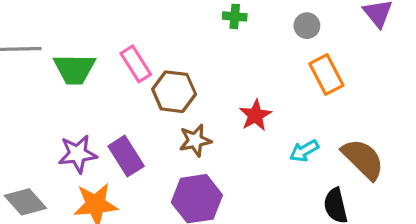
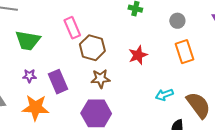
green trapezoid: (74, 69) -> (28, 40), moved
red star: (255, 115) -> (138, 55), moved
purple star: (78, 154) -> (29, 76), size x0.6

